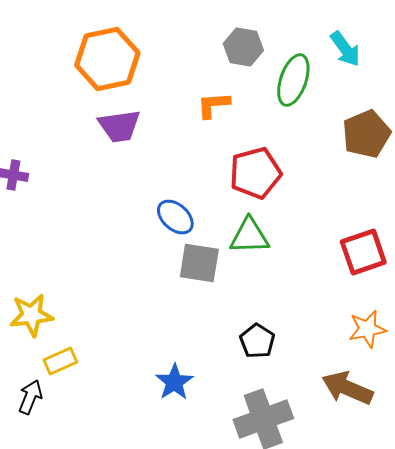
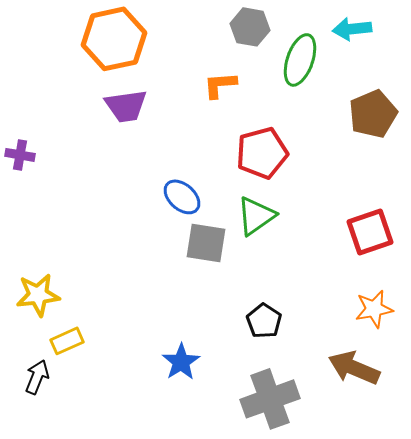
cyan arrow: (345, 49) -> (352, 29), turned 120
green triangle: (249, 236) -> (256, 216), turned -33

